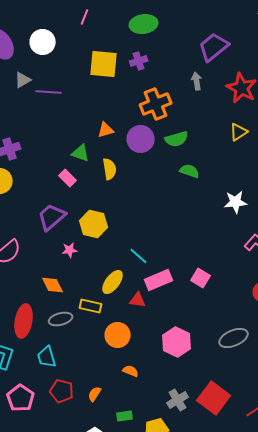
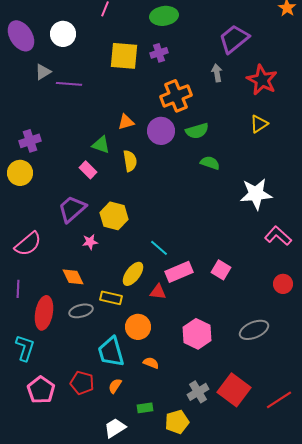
white star: (236, 202) -> (256, 194), size x1.4
cyan trapezoid: (47, 357) -> (111, 352), moved, size x1.4

